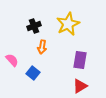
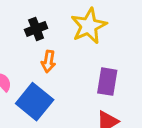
blue square: (33, 73) -> (35, 102), size x1.6

